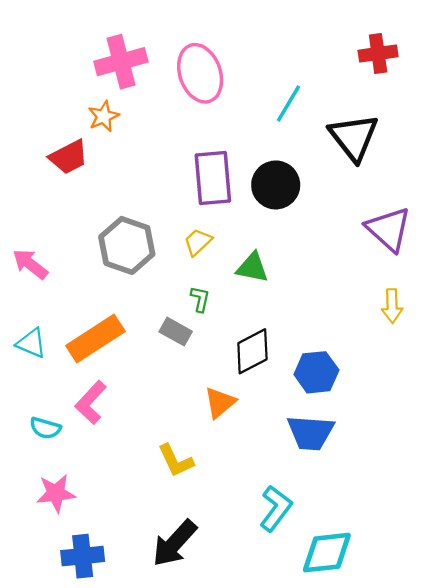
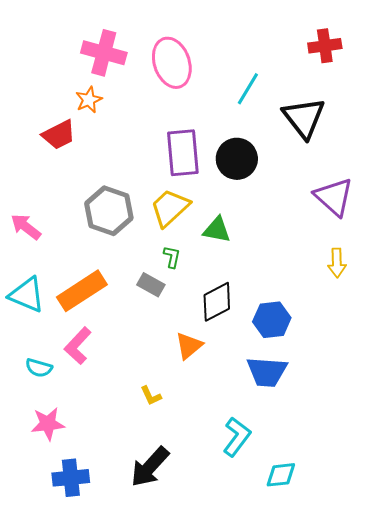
pink cross: (121, 62) -> (104, 53), turned 30
yellow trapezoid: (198, 242) -> (170, 208), size x1.6
cyan triangle: (31, 343) -> (27, 295), size x1.4
yellow L-shape: (176, 461) -> (151, 396), size x0.7
cyan diamond: (327, 553) -> (281, 475), size x0.7

